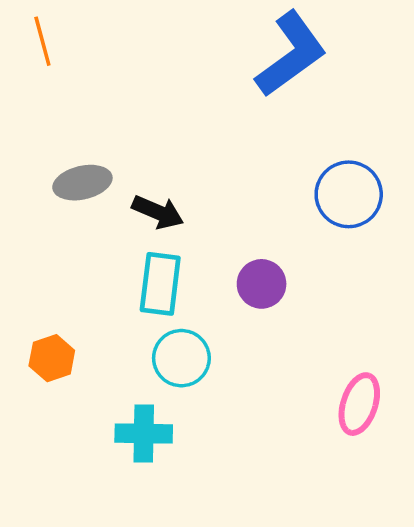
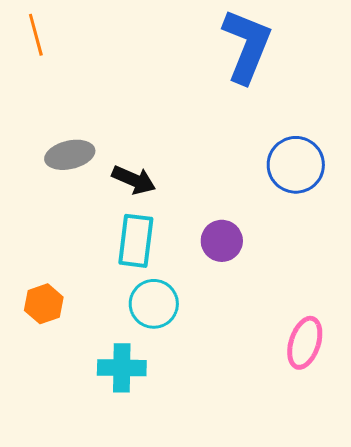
blue L-shape: (291, 54) -> (247, 46), turned -32

